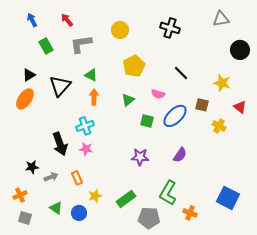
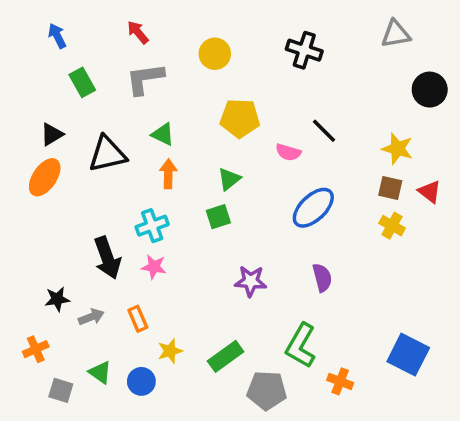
red arrow: (67, 20) -> (138, 32), moved
yellow pentagon: (134, 66) -> (240, 118), turned 30
black triangle: (60, 86) -> (107, 154), turned 35
pink semicircle: (158, 94) -> (288, 152), moved
brown square: (202, 105) -> (390, 188), moved
green square: (147, 121) -> (218, 217), moved, turned -32
purple semicircle: (180, 155) -> (322, 278), turned -49
gray square: (25, 218) -> (61, 390), moved

